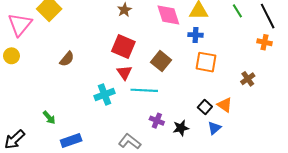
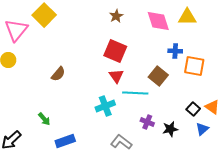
blue cross: (195, 35) -> (175, 51), moved
brown semicircle: (67, 59) -> (58, 74), moved
brown square: (161, 61) -> (158, 76), moved
cyan cross: (105, 95) -> (105, 106), moved

